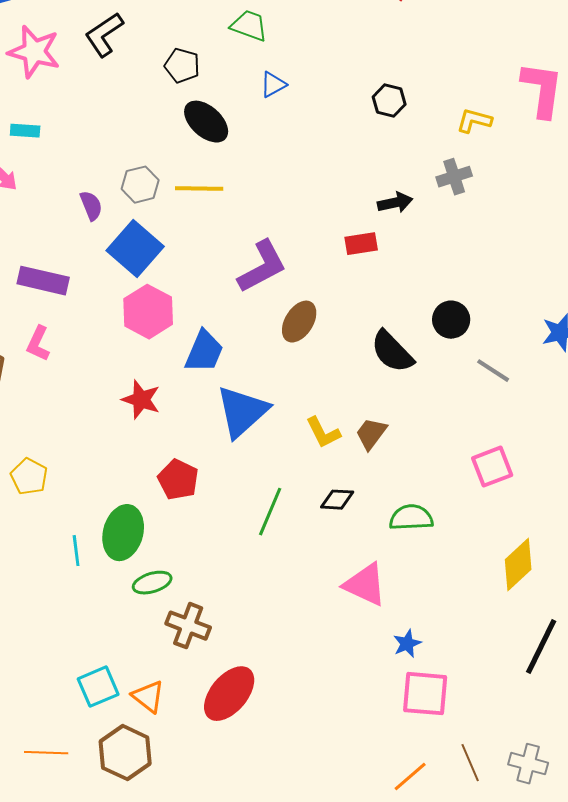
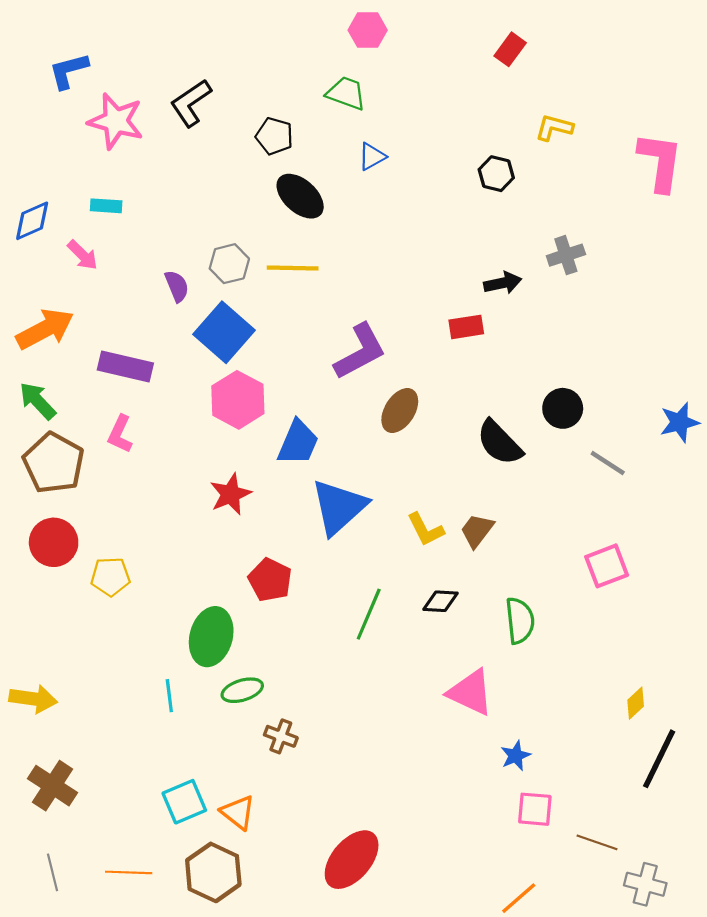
yellow L-shape: (474, 121) -> (554, 128), moved
red star: (141, 400) -> (230, 494), turned 30
yellow pentagon: (29, 477) -> (110, 577), turned -30
green semicircle: (411, 518) -> (520, 621), turned 87
cyan line: (76, 551) -> (169, 696), moved
yellow diamond: (518, 565) -> (636, 703), moved, size x0.6
brown cross: (188, 626) -> (281, 736), size x0.7
red ellipse: (229, 694) -> (352, 860), moved
pink square: (425, 694) -> (535, 809), size x0.7
brown line: (470, 763) -> (597, 842), moved, turned -48

